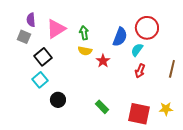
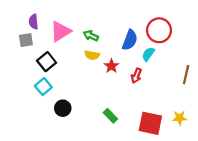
green arrow: (84, 33) -> (91, 36), turned -56
gray square: (24, 37) -> (26, 40), turned -32
red arrow: (140, 71) -> (136, 76), moved

